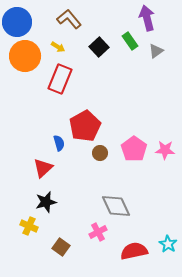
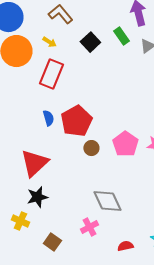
blue semicircle: (59, 143) -> (48, 118), moved
red triangle: (43, 168) -> (34, 163), size x1.4
red semicircle: (134, 251) -> (125, 246), size x0.6

